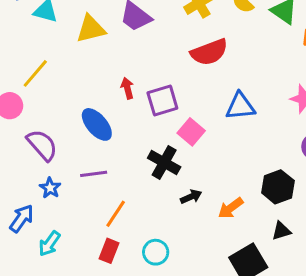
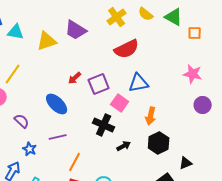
red arrow: (127, 88) -> (75, 78), turned -112
blue triangle: (240, 106) -> (139, 83), moved
purple semicircle: (42, 145) -> (22, 121), size x0.7
black hexagon: (278, 187) -> (159, 143), moved
orange arrow: (231, 208) -> (151, 116), moved, turned -36

